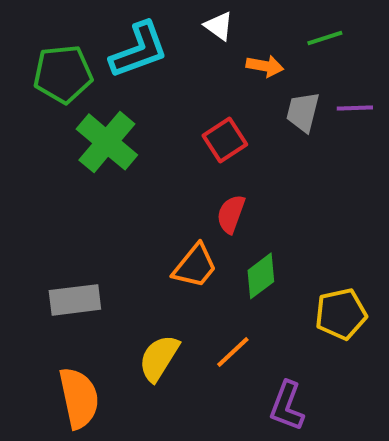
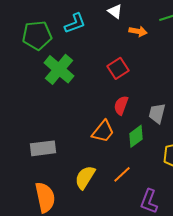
cyan L-shape: (139, 50) -> (75, 23), size x0.7
gray trapezoid: (303, 112) -> (157, 113), moved

